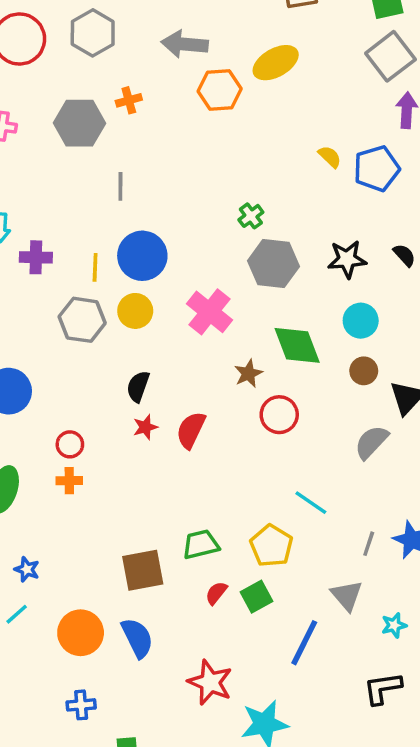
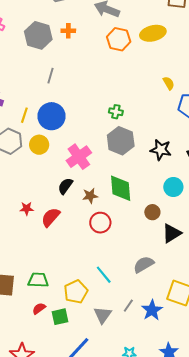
yellow semicircle: (330, 157) -> (169, 83), moved
green cross: (251, 216) -> (116, 112), turned 32
cyan circle: (361, 321) -> (173, 187), moved
black semicircle: (138, 386) -> (65, 186), moved
gray semicircle: (371, 442) -> (144, 264), moved
gray triangle: (347, 595) -> (103, 315), moved

